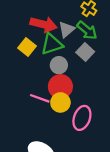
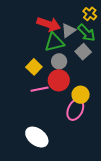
yellow square: (27, 47) -> (34, 67), moved
pink line: (40, 98) -> (40, 89), turned -36
yellow circle: (60, 102) -> (81, 95), moved

